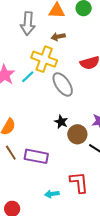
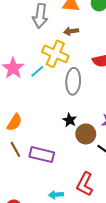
gray ellipse: (63, 84) -> (73, 81), turned 35
red L-shape: (79, 182) -> (85, 184), turned -150

